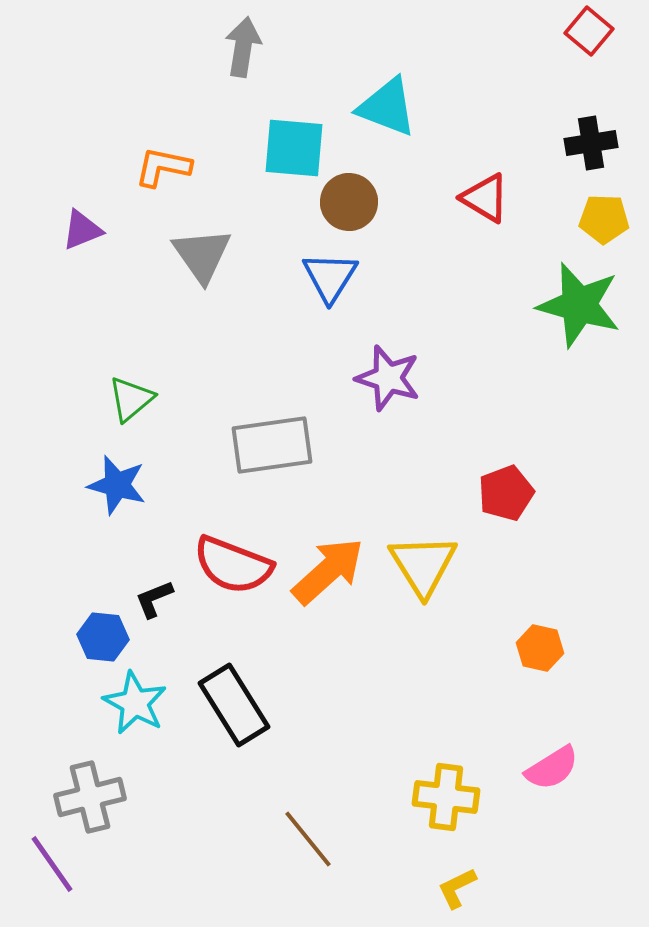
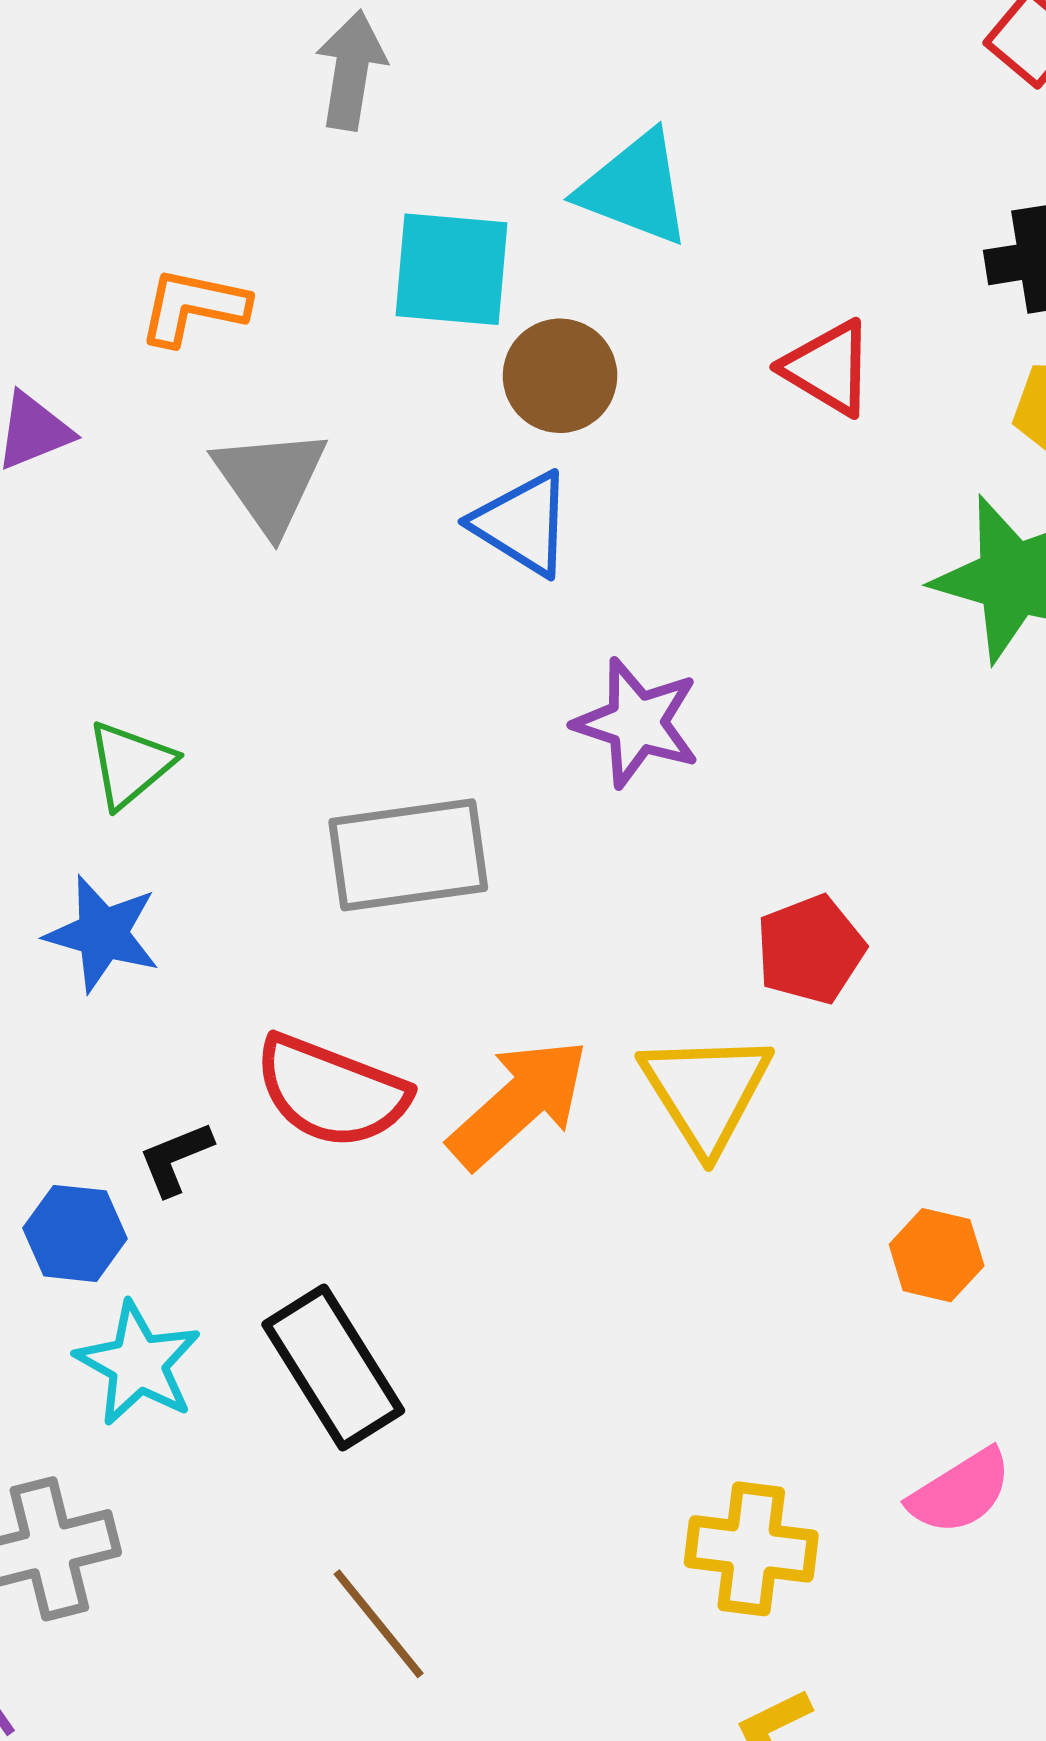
blue triangle: (330, 277) -> (523, 524), turned -30
red pentagon: (506, 493) -> (810, 950), moved
brown line: (308, 839) -> (379, 1624), moved

